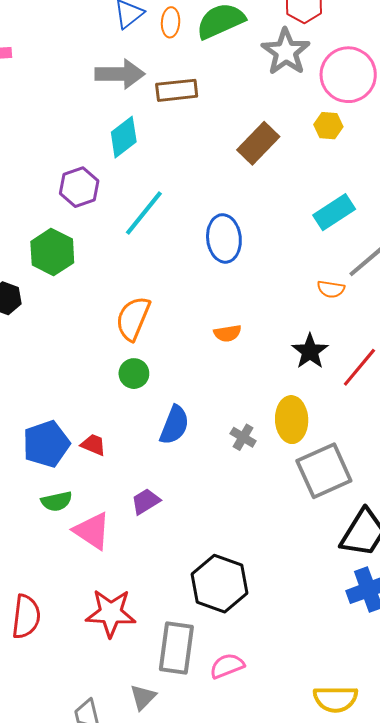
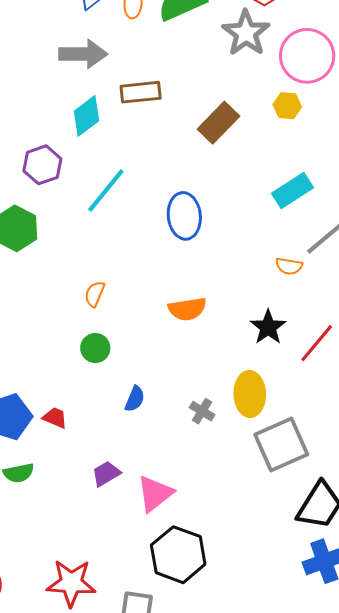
brown rectangle: (177, 90) -> (141, 92), moved
orange semicircle: (133, 318) -> (95, 294), size x0.6
orange semicircle: (227, 333) -> (187, 309), size x1.4
blue semicircle: (174, 425) -> (135, 399), size x0.7
pink triangle: (92, 531) -> (155, 493), moved, turned 48

